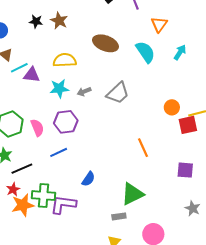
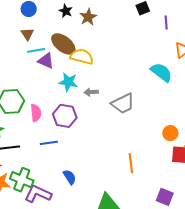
brown ellipse: (105, 43) -> (63, 44), moved
cyan semicircle: (145, 52) -> (161, 72), turned -35
blue semicircle: (88, 179) -> (70, 177), turned -84

